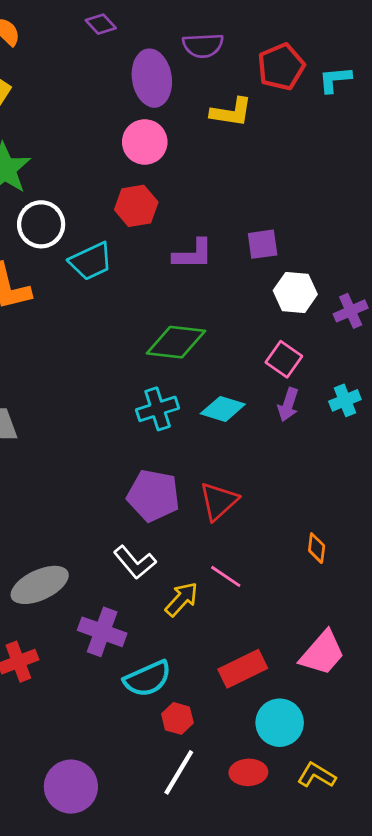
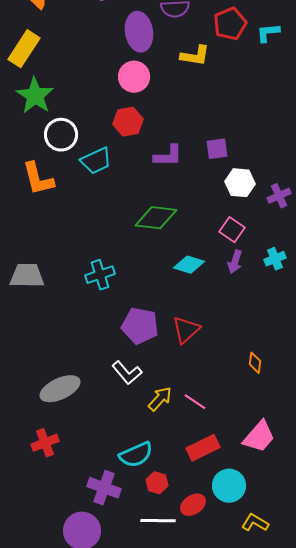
cyan cross: (158, 409) -> (100, 275), moved
pink line: (226, 576) -> (195, 402), moved
purple cross: (102, 632) -> (104, 488), moved
white line: (179, 772) -> (158, 521), turned 60
red ellipse: (248, 772) -> (193, 505), moved, turned -30

